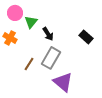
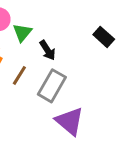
black rectangle: (86, 37) -> (104, 37), moved
brown line: (29, 64) -> (19, 75), moved

